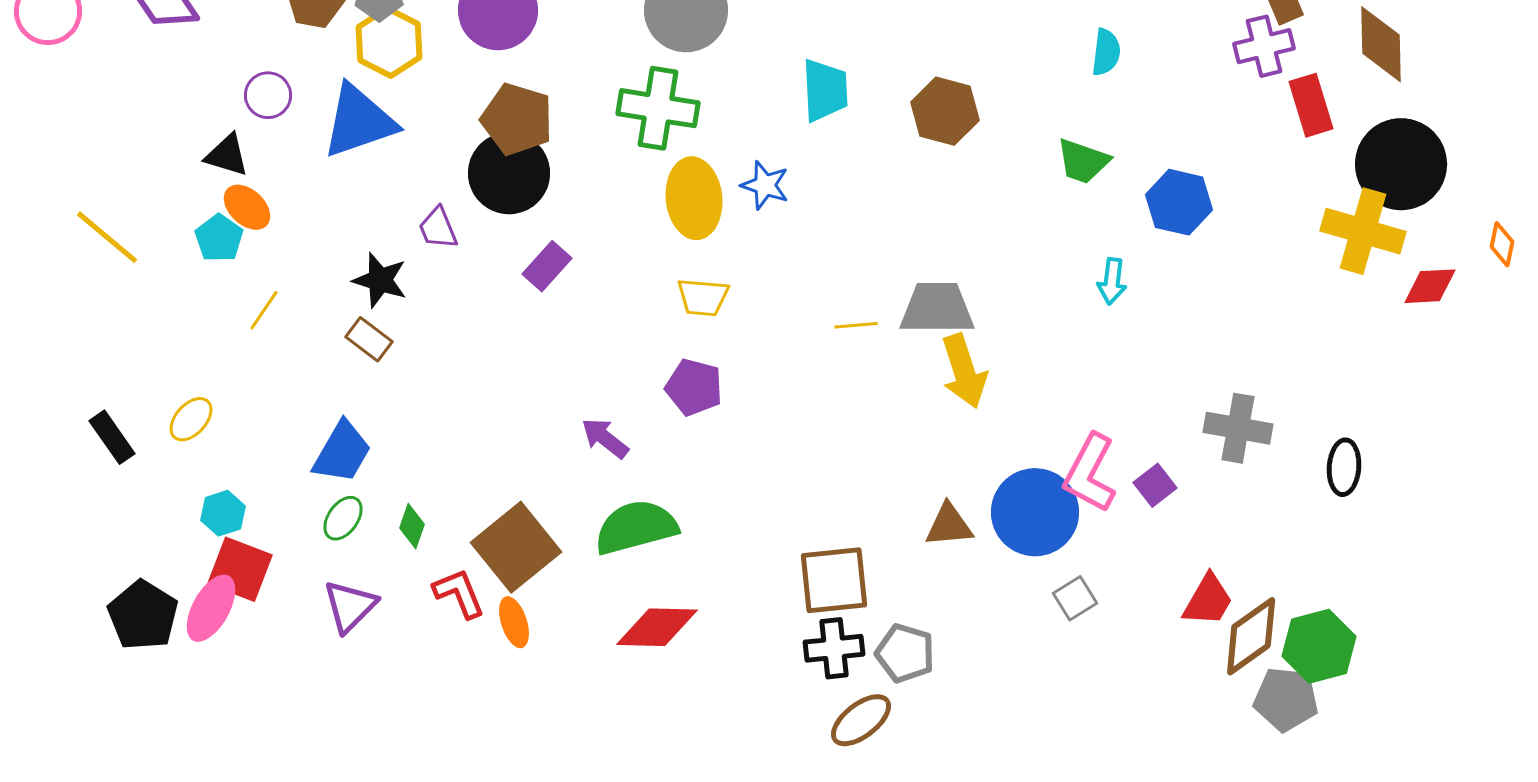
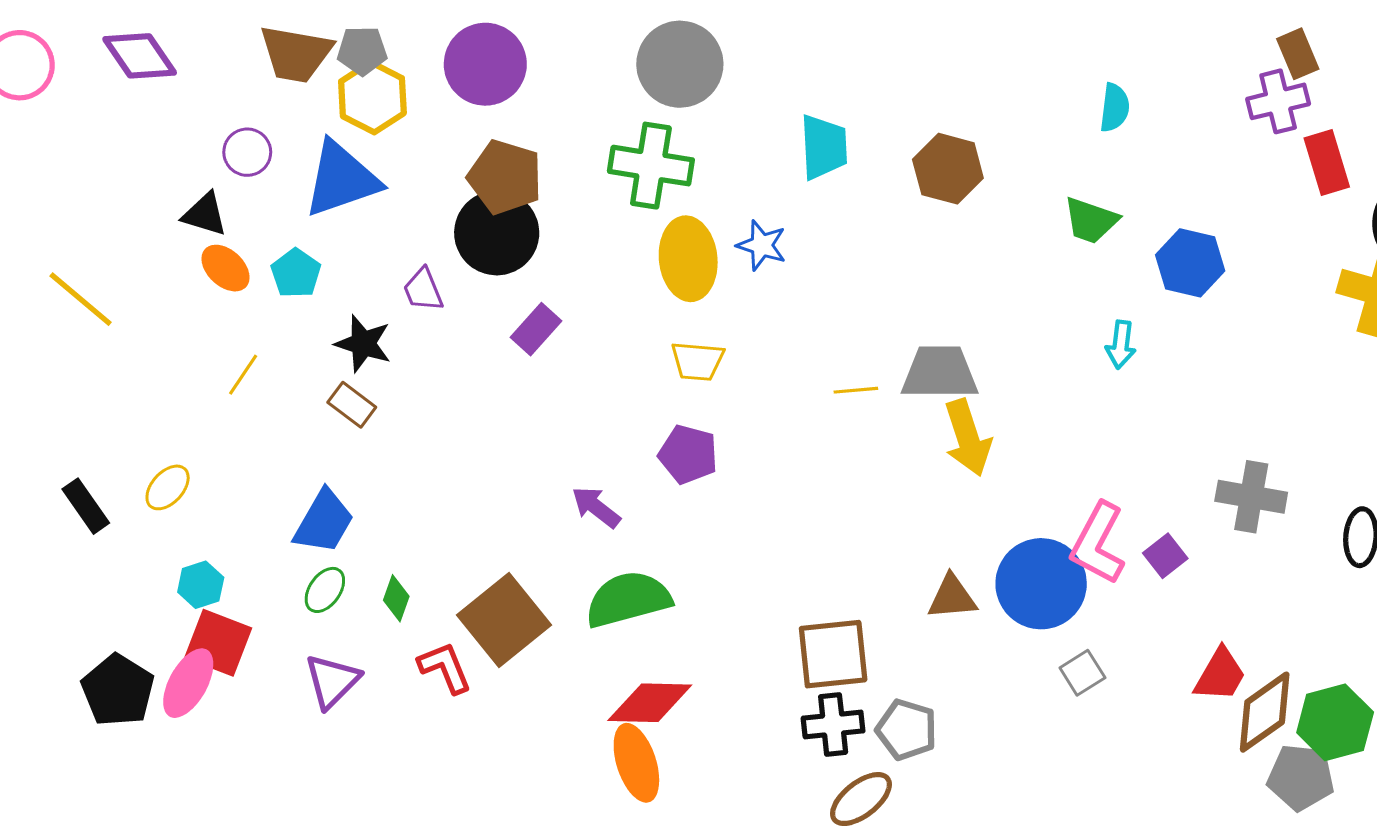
cyan pentagon: (219, 238) -> (296, 273), moved
orange ellipse: (514, 622) -> (636, 763), moved, size x1.5

